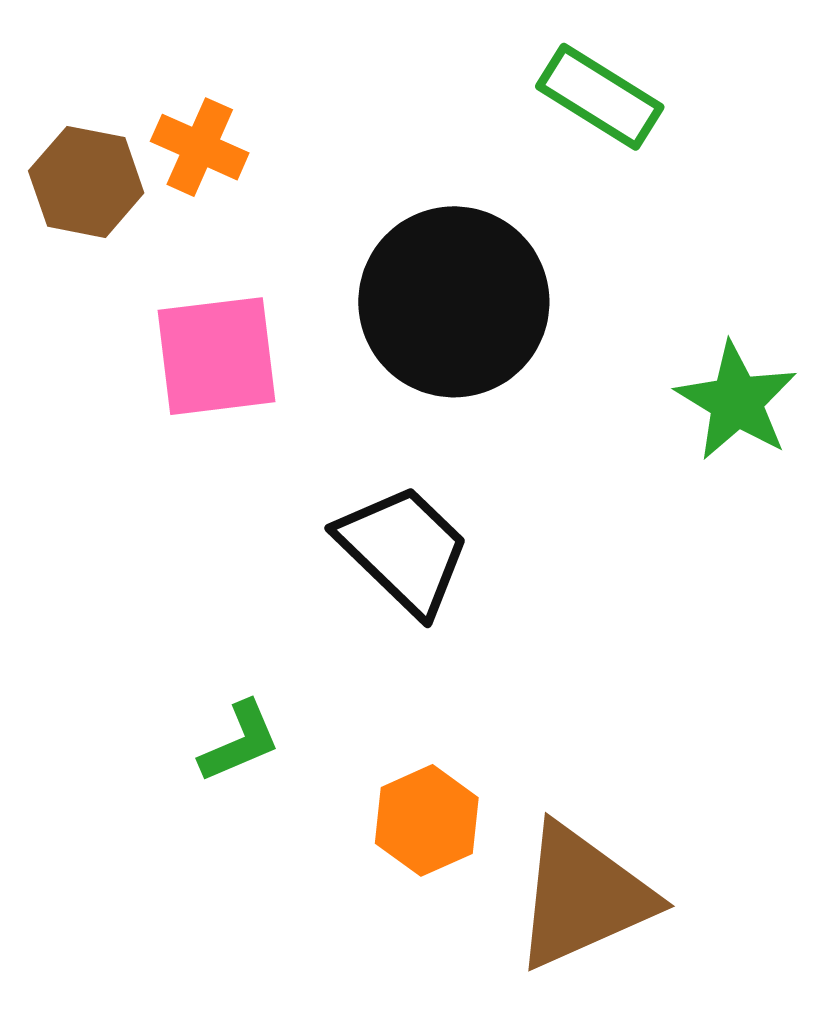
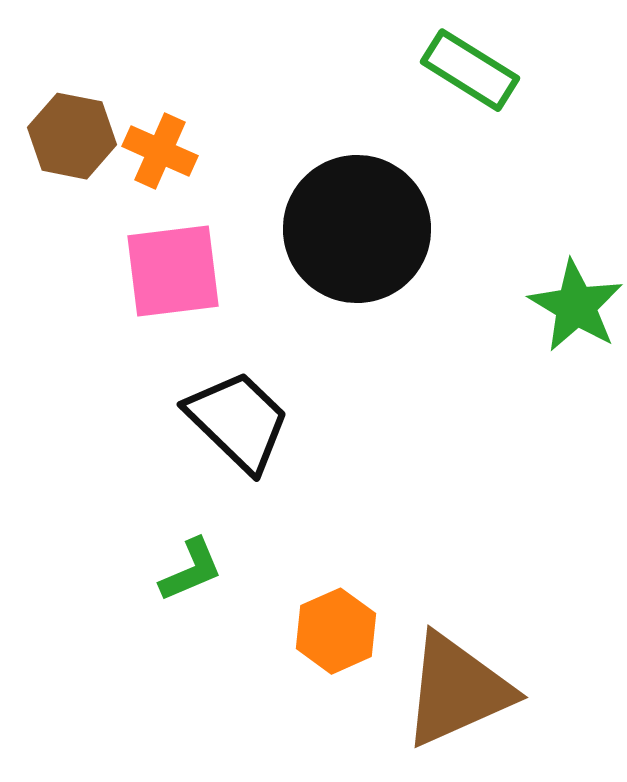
orange cross: (200, 147) -> (160, 151), moved
black trapezoid: (404, 550) -> (238, 421), moved

